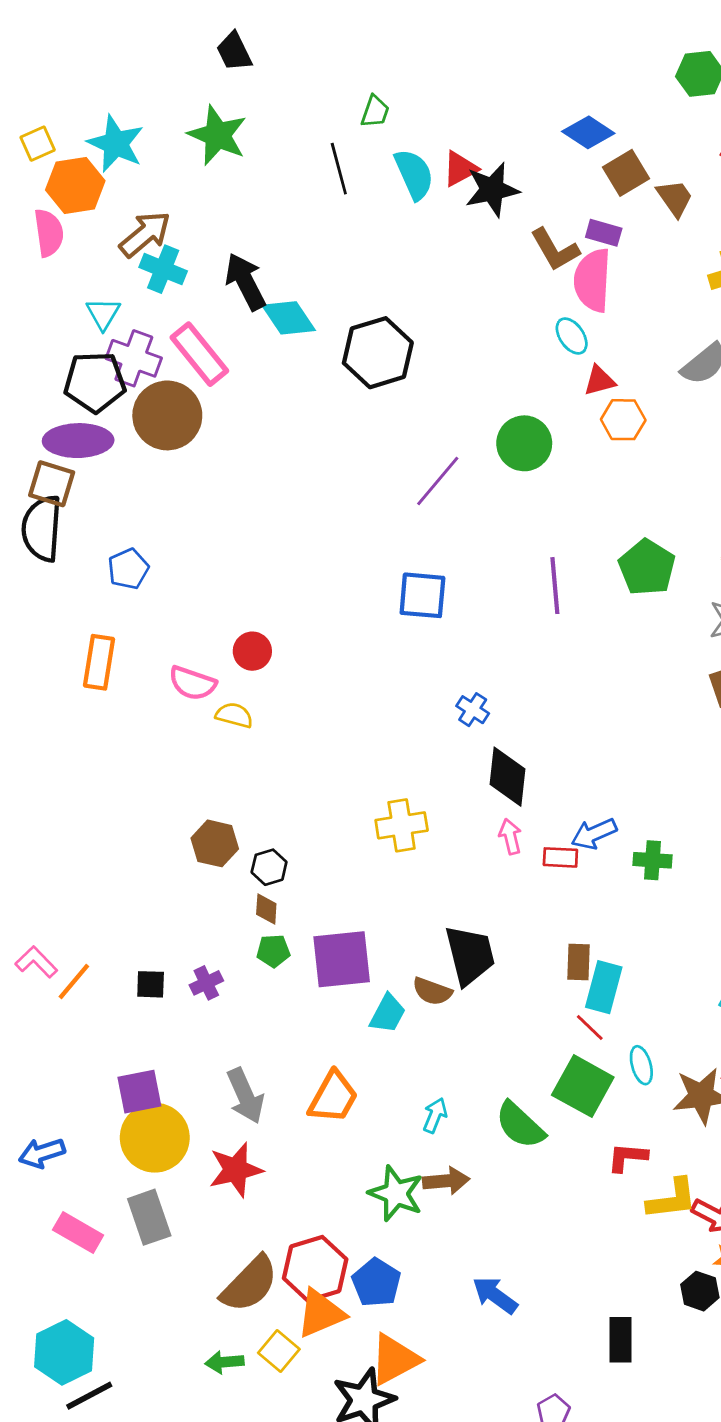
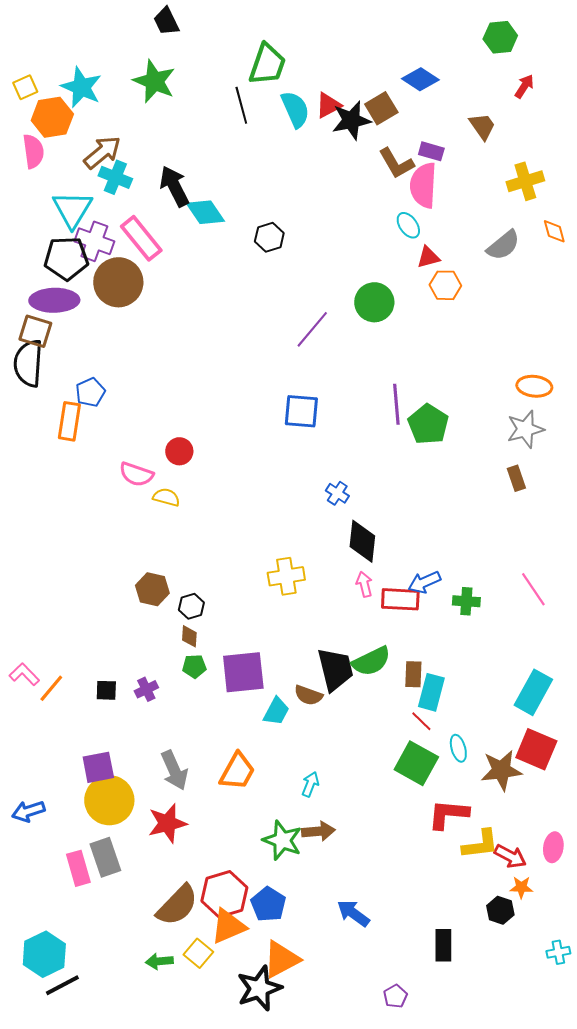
green trapezoid: (375, 112) -> (267, 64), size x1.8
brown square: (626, 173) -> (381, 108), moved
cyan triangle: (103, 314) -> (72, 209), size x1.6
black hexagon: (378, 353) -> (269, 237), size x0.6
green pentagon: (647, 567) -> (428, 424), moved
orange rectangle: (99, 662) -> (69, 421), moved
red rectangle: (560, 857) -> (400, 599), size x1.5
green semicircle: (520, 1125) -> (371, 661), moved, turned -69
red L-shape: (627, 1157) -> (448, 814), size x1.4
pink rectangle: (78, 1232) -> (78, 868), moved, turned 44

